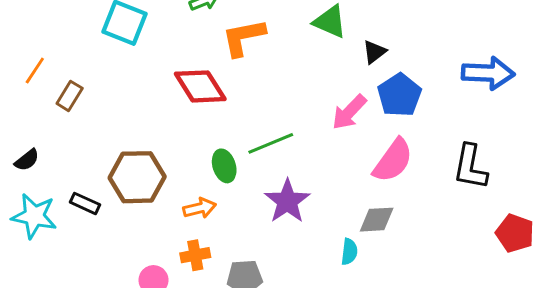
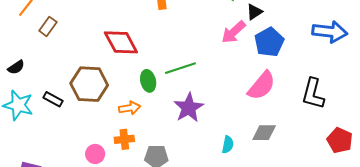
red diamond: (200, 86) -> (121, 42), moved
pink arrow: (349, 112) -> (234, 32), moved
gray diamond: (377, 220) -> (264, 133), moved

